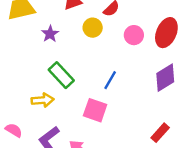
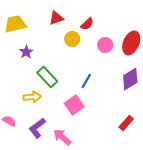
purple star: (50, 34) -> (26, 52), moved
pink square: (95, 110) -> (74, 105), turned 36

